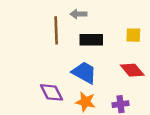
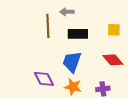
blue trapezoid: (84, 73) -> (72, 62), turned -100

